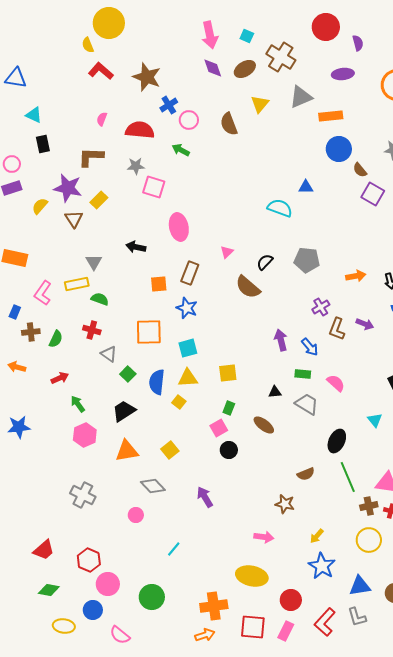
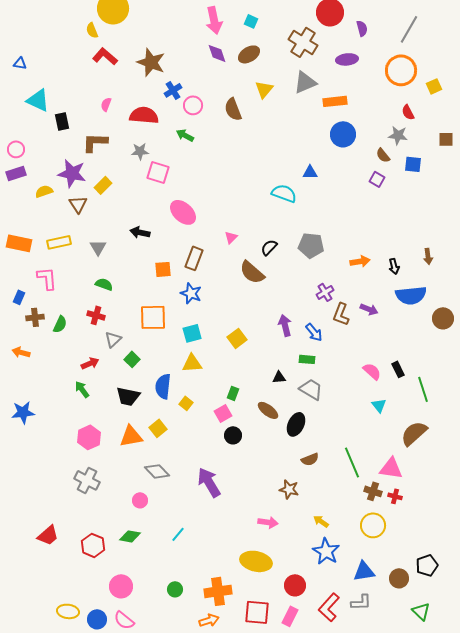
brown cross: (281, 57) -> (303, 42), moved
blue triangle: (16, 78) -> (20, 63), size x0.6
cyan triangle: (34, 115) -> (38, 100), size x1.4
black rectangle: (43, 144) -> (62, 121), moved
brown semicircle: (360, 170) -> (383, 155), moved
purple square: (373, 194) -> (377, 179), size x0.7
yellow semicircle: (40, 206) -> (44, 191), turned 30
pink ellipse: (179, 227) -> (183, 212), turned -36
yellow rectangle: (77, 284) -> (59, 242), moved
pink L-shape: (43, 293) -> (47, 278), turned 140
gray triangle: (109, 354) -> (113, 339), turned 42
yellow square: (228, 373) -> (237, 338), moved, turned -30
red arrow: (60, 378) -> (90, 363), moved
blue semicircle: (157, 382) -> (163, 386), moved
pink semicircle: (336, 383) -> (372, 371), moved
yellow square: (179, 402) -> (186, 403), moved
black trapezoid: (124, 411) -> (128, 396), turned -135
pink hexagon: (85, 435) -> (89, 437), moved
black ellipse: (337, 441) -> (296, 424), moved
yellow square: (170, 450) -> (158, 428), moved
purple arrow: (205, 497) -> (209, 482), size x1.4
brown cross: (369, 506) -> (373, 491), turned 30
yellow arrow: (317, 536) -> (321, 521), turned 84
pink circle: (108, 584) -> (121, 586), moved
green diamond: (49, 590) -> (130, 536), moved
green circle: (152, 597) -> (175, 589), moved, size x0.6
blue circle: (93, 610) -> (97, 619), moved
gray L-shape: (357, 617) -> (361, 602), turned -75

